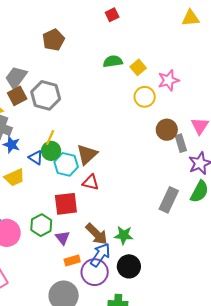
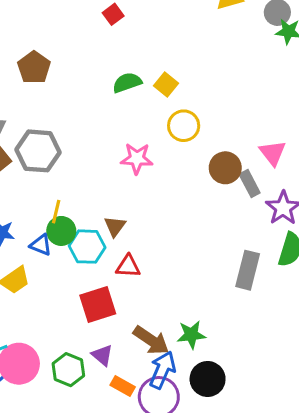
pink star: (169, 80) -> (137, 158), moved, turned 30
brown triangle: (87, 154) -> (115, 226), size x0.7
green hexagon: (41, 225) -> (68, 370), moved
orange rectangle: (72, 260) -> (123, 386), turned 56

